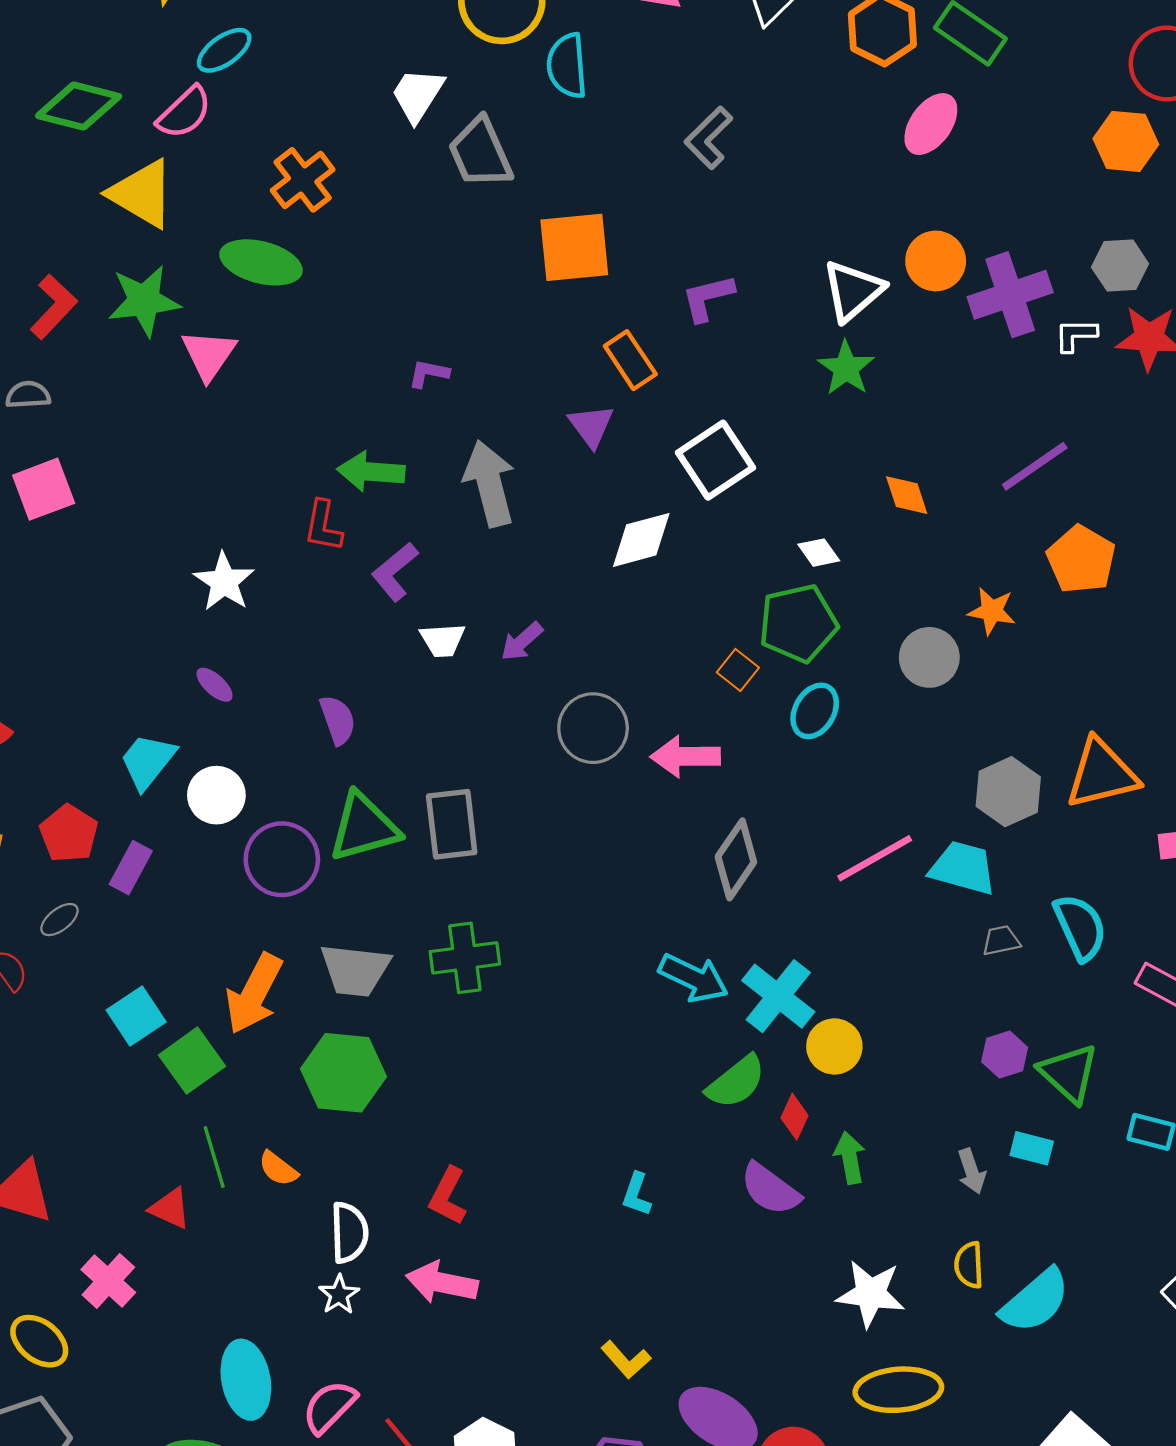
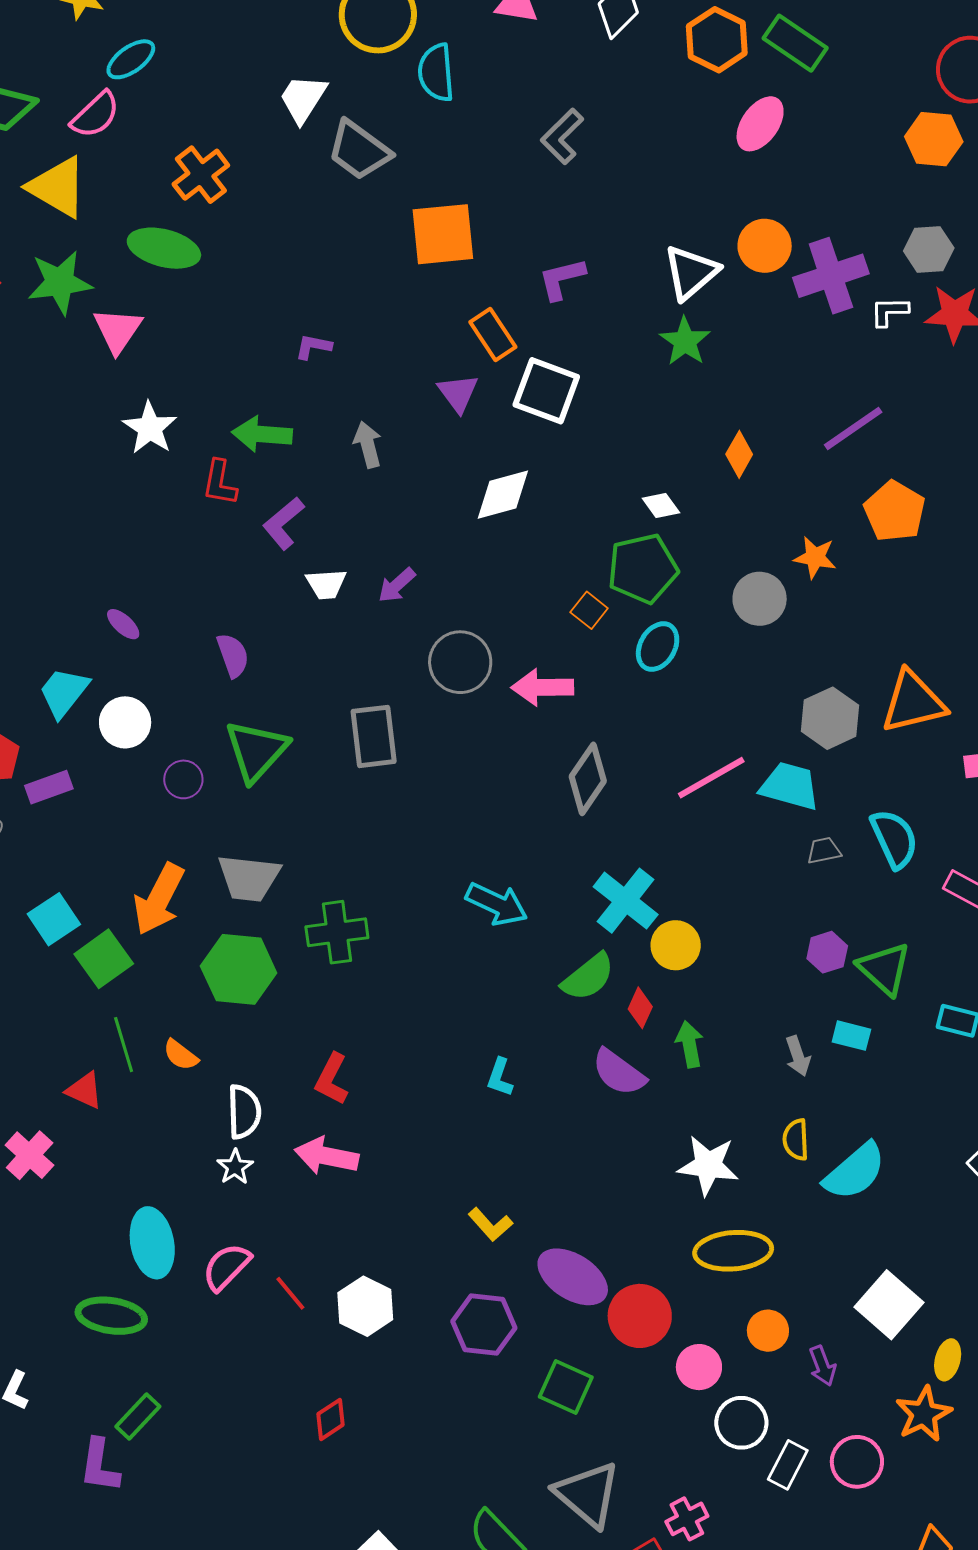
gray trapezoid: (480, 153) -> (359, 150), turned -30
white square: (715, 460) -> (546, 391), moved, turned -36
gray arrow: (489, 483) -> (368, 445), size x0.6
orange diamond: (907, 495) -> (739, 454), turned 48
white star: (224, 582) -> (150, 428), moved
gray rectangle: (452, 824) -> (374, 736), moved
green triangle: (364, 827) -> (256, 751), turned -32
purple circle: (282, 859) -> (183, 779), size x0.6
purple rectangle: (131, 868) -> (49, 787), turned 42
green cross: (465, 958) -> (337, 932), moved
cyan arrow: (693, 978) -> (497, 904), moved

